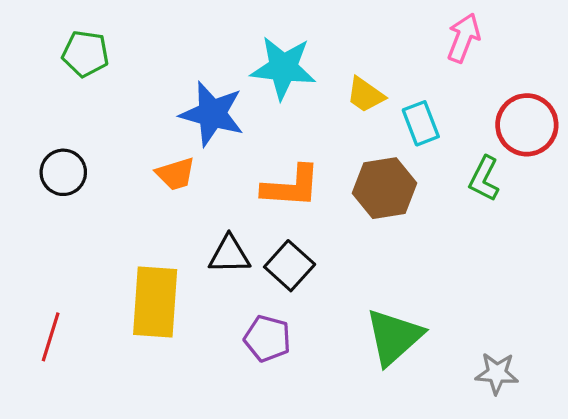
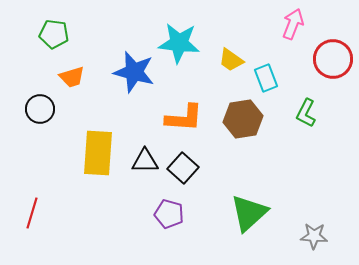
red circle: (527, 125) -> (333, 59), moved
orange trapezoid: (176, 174) -> (72, 77), moved
yellow rectangle: (155, 302) -> (98, 153), moved

